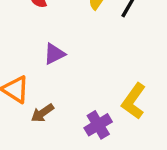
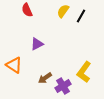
brown arrow: (42, 113) -> (45, 78), moved

